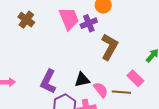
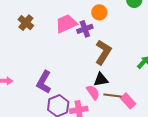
pink trapezoid: (69, 19) -> (66, 24), turned -95
pink rectangle: (135, 78) -> (128, 101), moved
black triangle: (82, 80) -> (101, 80), moved

